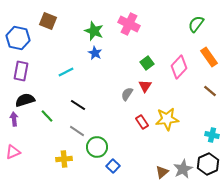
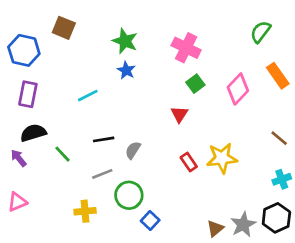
pink cross: (129, 24) -> (186, 48), moved
red triangle: (145, 86) -> (179, 114), moved
brown line: (210, 91) -> (279, 138), moved
gray semicircle: (127, 94) -> (133, 150), moved
black line: (78, 105) -> (104, 139), turned -42
purple arrow: (14, 119) -> (19, 158), turned -32
gray line: (77, 131) -> (102, 174), turned -56
cyan cross: (212, 135) -> (282, 179), turned -32

